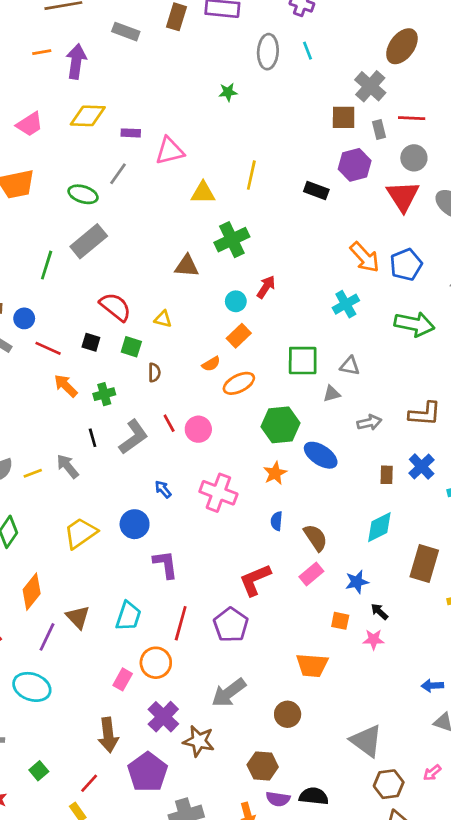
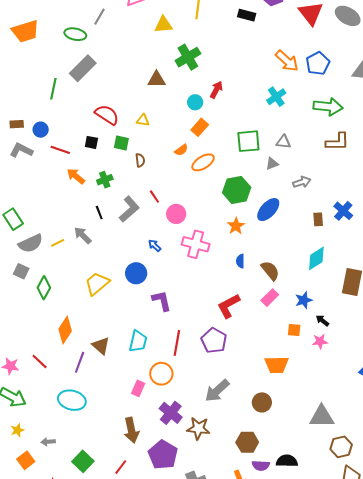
brown L-shape: (425, 414) -> (337, 142), moved
pink circle: (198, 429) -> (176, 214), moved
blue ellipse: (321, 455) -> (268, 210), turned -75
gray triangle: (366, 741) -> (322, 417), turned -32
green square: (39, 771) -> (83, 461), size x1.5

